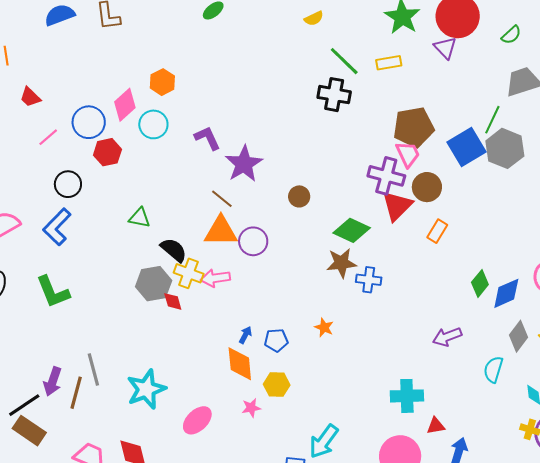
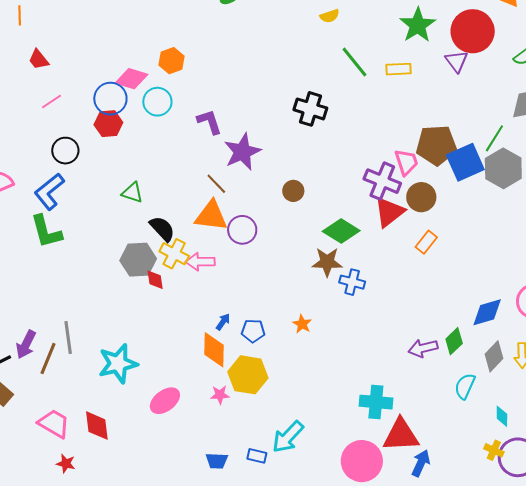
black cross: (334, 95) -> (310, 109), moved
pink diamond: (125, 105) -> (131, 79), turned 52
blue circle: (89, 122) -> (110, 99), moved
brown pentagon: (414, 127) -> (436, 145), moved
green diamond: (480, 283) -> (454, 341), moved
green L-shape: (53, 292) -> (46, 231), moved
yellow hexagon: (277, 385) -> (248, 375), size x1.5
red triangle: (436, 426) -> (401, 435), size x2.0

